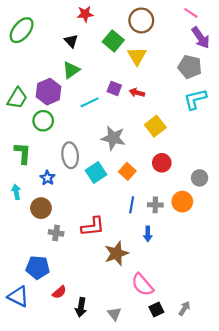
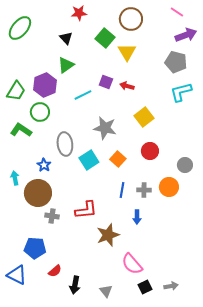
purple arrow: (201, 38) -> (186, 35), turned -75
green L-shape: (23, 153) -> (21, 130), moved, turned -60
brown circle: (41, 208) -> (38, 193), size x1.4
gray arrow: (184, 308) -> (171, 286), turned 48

